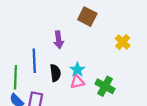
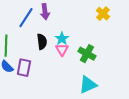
blue line: (34, 61) -> (26, 18), moved, turned 35
pink triangle: (77, 82) -> (62, 50), turned -48

